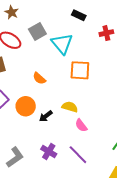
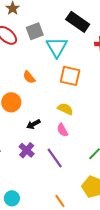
black rectangle: (79, 15) -> (78, 22), size x1.6
yellow semicircle: (70, 107) -> (65, 109), moved
black arrow: (46, 116) -> (33, 124), moved

